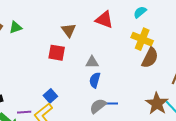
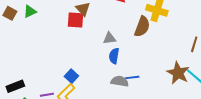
red square: (57, 53) -> (76, 20), moved
brown semicircle: (150, 58) -> (142, 27), moved
gray semicircle: (98, 106) -> (120, 81), turned 54

